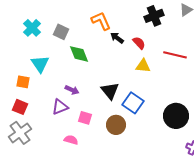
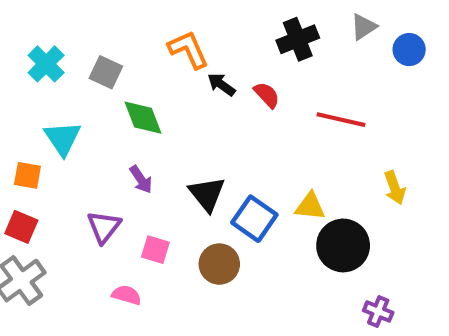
yellow triangle: (143, 66) -> (310, 206), moved
purple arrow: (72, 90) -> (141, 179), moved, turned 32
purple triangle: (60, 107) -> (104, 227), turned -30

